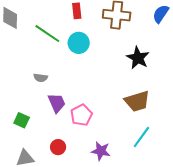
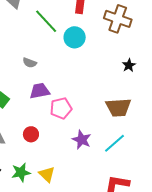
black star: (138, 58) -> (129, 65), size x0.6
purple trapezoid: (57, 103) -> (40, 91), turned -90
purple star: (101, 151) -> (82, 140), moved

